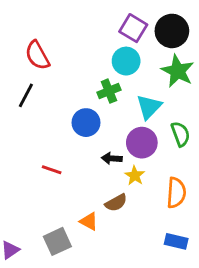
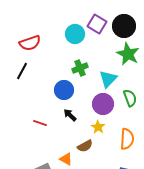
red semicircle: (37, 55) -> (30, 43), turned -80
cyan circle: (126, 61) -> (75, 34), moved
black arrow: (112, 158) -> (70, 115), moved, turned 40

